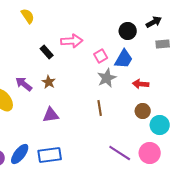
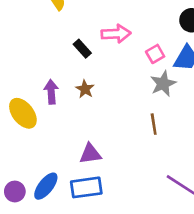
purple arrow: (24, 84) -> (51, 92), turned 48
purple triangle: (51, 115) -> (90, 154), moved

